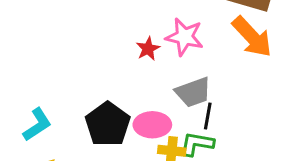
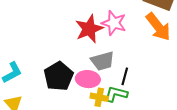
red star: (148, 49) -> (89, 29), size x1.8
gray trapezoid: (193, 92) -> (103, 61), moved

